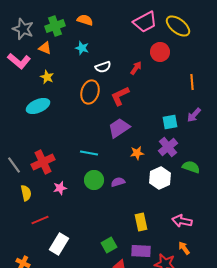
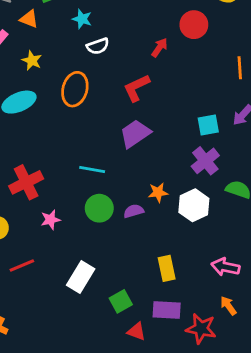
white semicircle: (103, 67) -> (98, 46), moved
orange ellipse: (90, 92) -> (75, 89), moved
orange star: (137, 153) -> (158, 192), moved
white rectangle: (59, 244) -> (81, 277), moved

